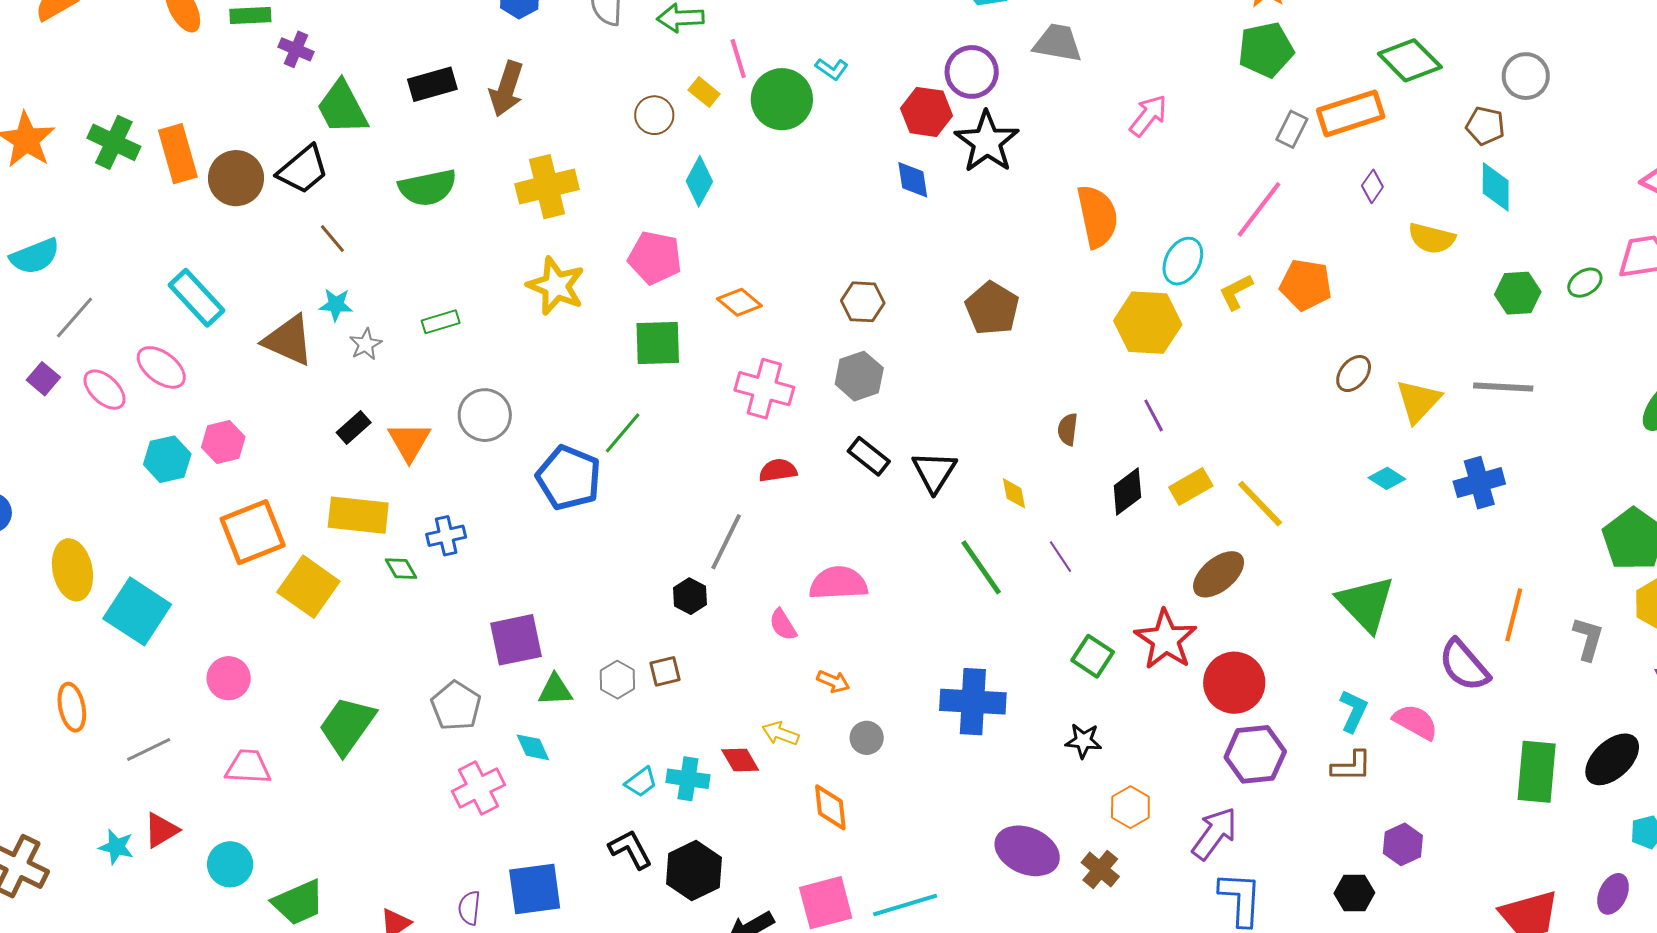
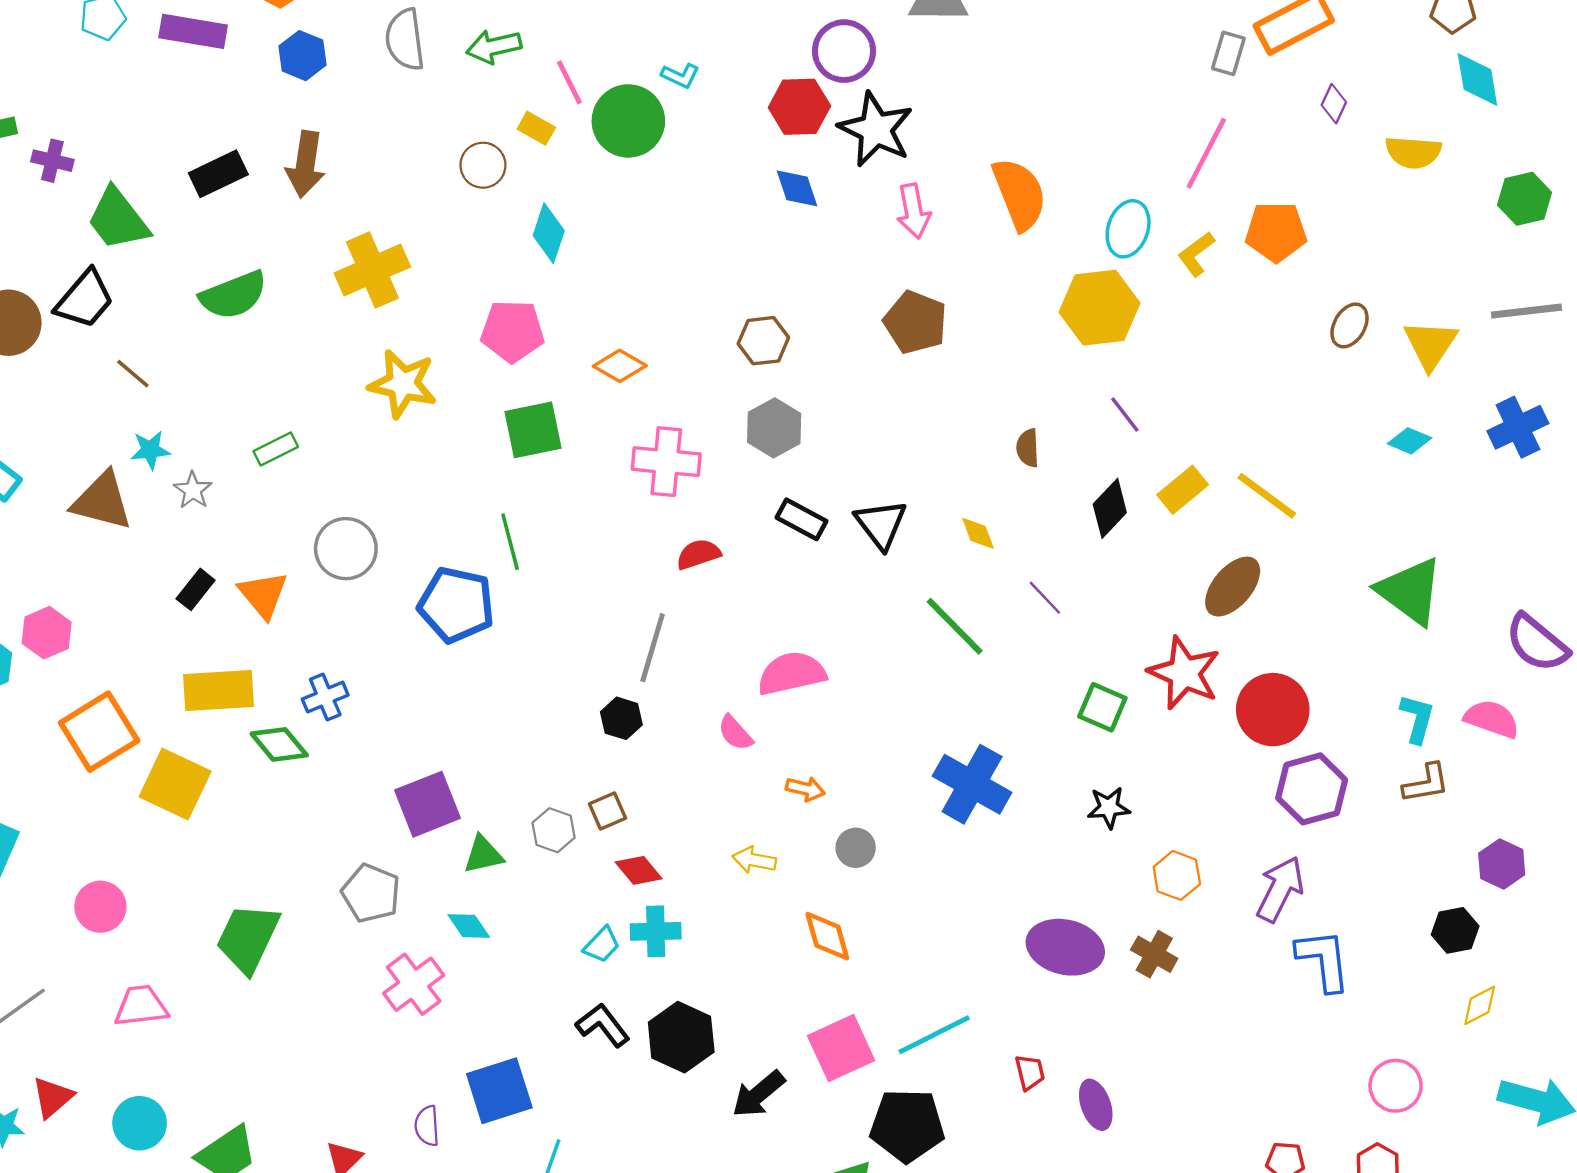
pink arrow: (1148, 116) -> (914, 211), moved, turned 141
green line: (623, 433) -> (510, 542), turned -45
green diamond: (401, 569) -> (279, 744), size x1.4
blue cross: (973, 702) -> (972, 784), turned 36
red diamond: (740, 760) -> (639, 870), moved

